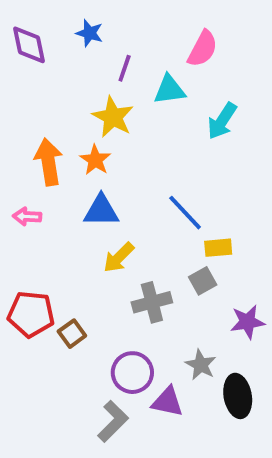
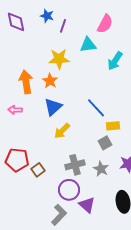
purple line: (125, 68) -> (63, 26), moved
yellow star: (113, 117) -> (59, 59), turned -30
blue triangle: (101, 211) -> (53, 107), turned -42
gray cross: (152, 302) -> (75, 165), moved
gray star: (201, 365) -> (101, 169), moved
purple triangle: (168, 402) -> (87, 205), turned 30

